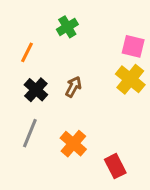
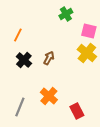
green cross: (67, 27) -> (66, 14), moved
gray line: (30, 133) -> (20, 107), moved

